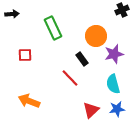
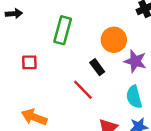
green rectangle: (53, 28) -> (63, 30), turned 40
purple star: (114, 54) -> (135, 61), turned 30

